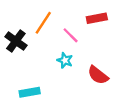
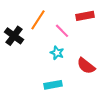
cyan rectangle: (30, 92) -> (53, 85), moved

